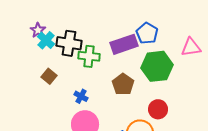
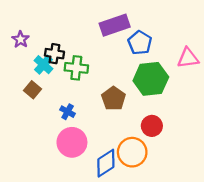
cyan cross: (46, 40) -> (43, 65), moved
black cross: (69, 43) -> (54, 54), size x0.7
purple rectangle: (124, 44) -> (115, 25), moved

